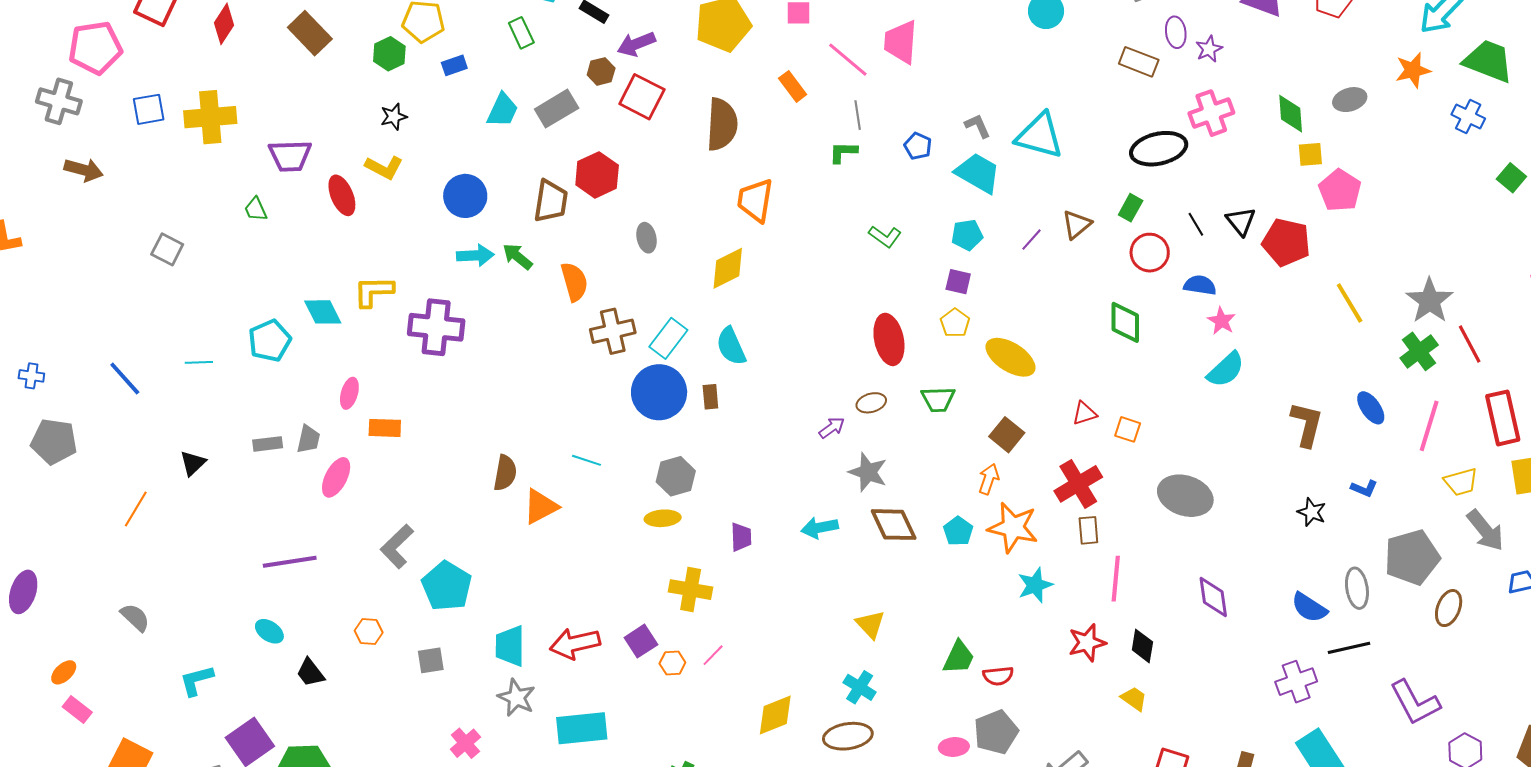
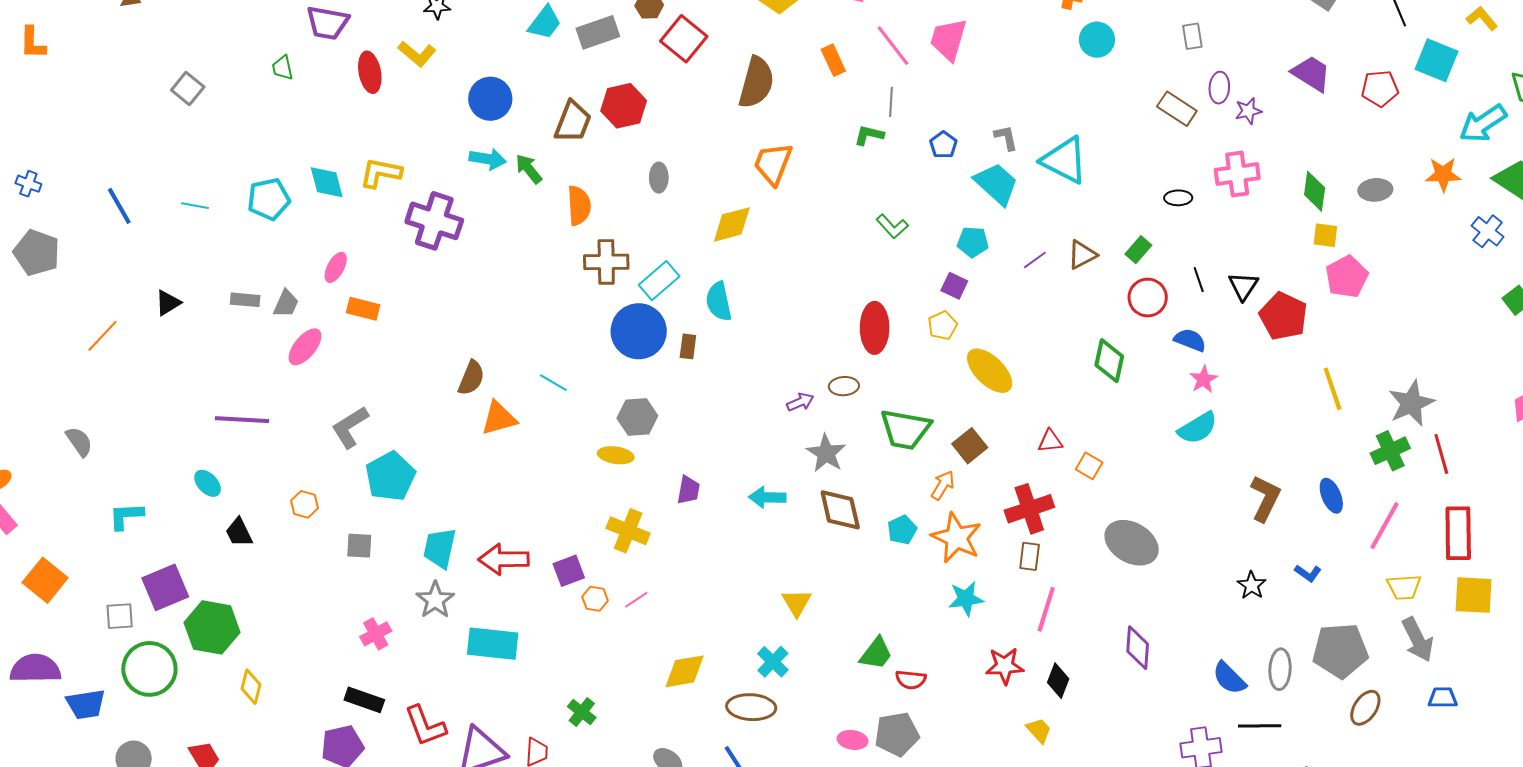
black ellipse: (1159, 149) -> (1178, 198), size x0.5
green trapezoid: (938, 399) -> (905, 429), moved, size x1.5

